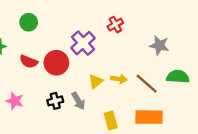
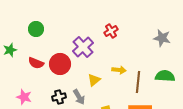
gray star: (159, 45) -> (162, 38), moved
yellow arrow: (119, 79) -> (119, 70), moved
brown line: (147, 84) -> (138, 82), turned 55

